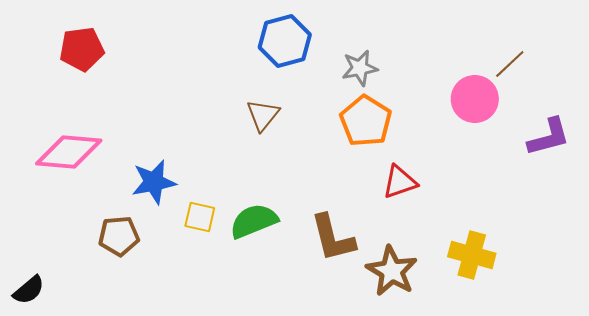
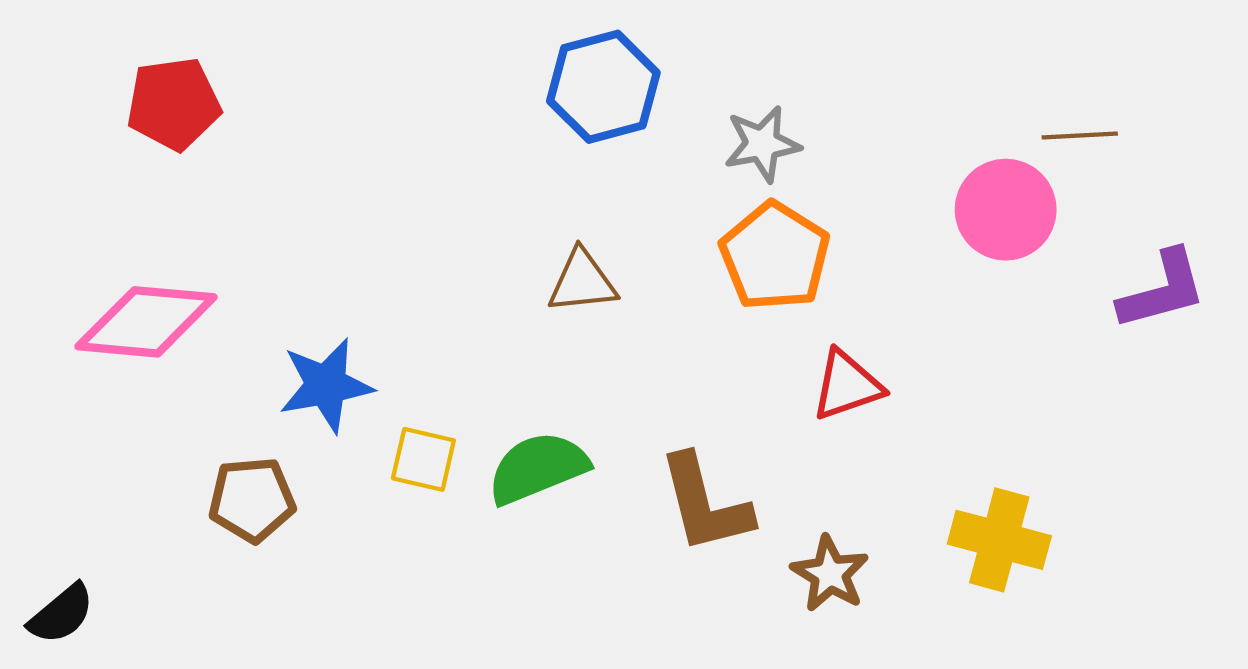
brown line: (510, 64) -> (1080, 135), turned 40
brown triangle: (263, 115) -> (582, 282), moved, turned 45
brown star: (392, 271) -> (830, 574), size x0.7

